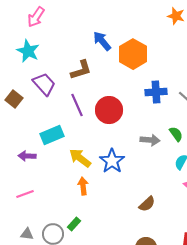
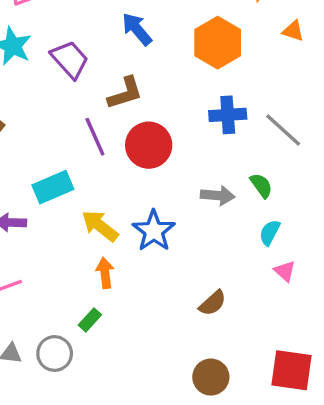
orange hexagon: (133, 54) -> (218, 43), moved
brown L-shape: (81, 70) -> (125, 93), moved
purple trapezoid: (44, 84) -> (70, 59), moved
green rectangle: (74, 224) -> (90, 320), moved

